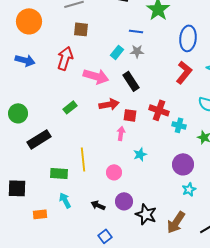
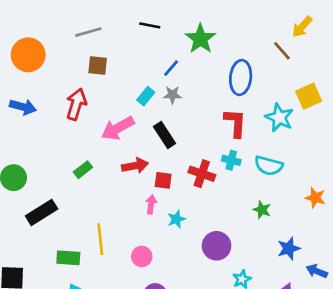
blue line: (136, 31) -> (171, 68), turned -56
red L-shape: (184, 72) -> (235, 123), turned -35
pink arrow: (96, 76) -> (118, 128), turned 135
cyan cross: (179, 125) -> (231, 160), moved
cyan star: (140, 154) -> (176, 219), moved
purple circle: (183, 164) -> (217, 246), moved

